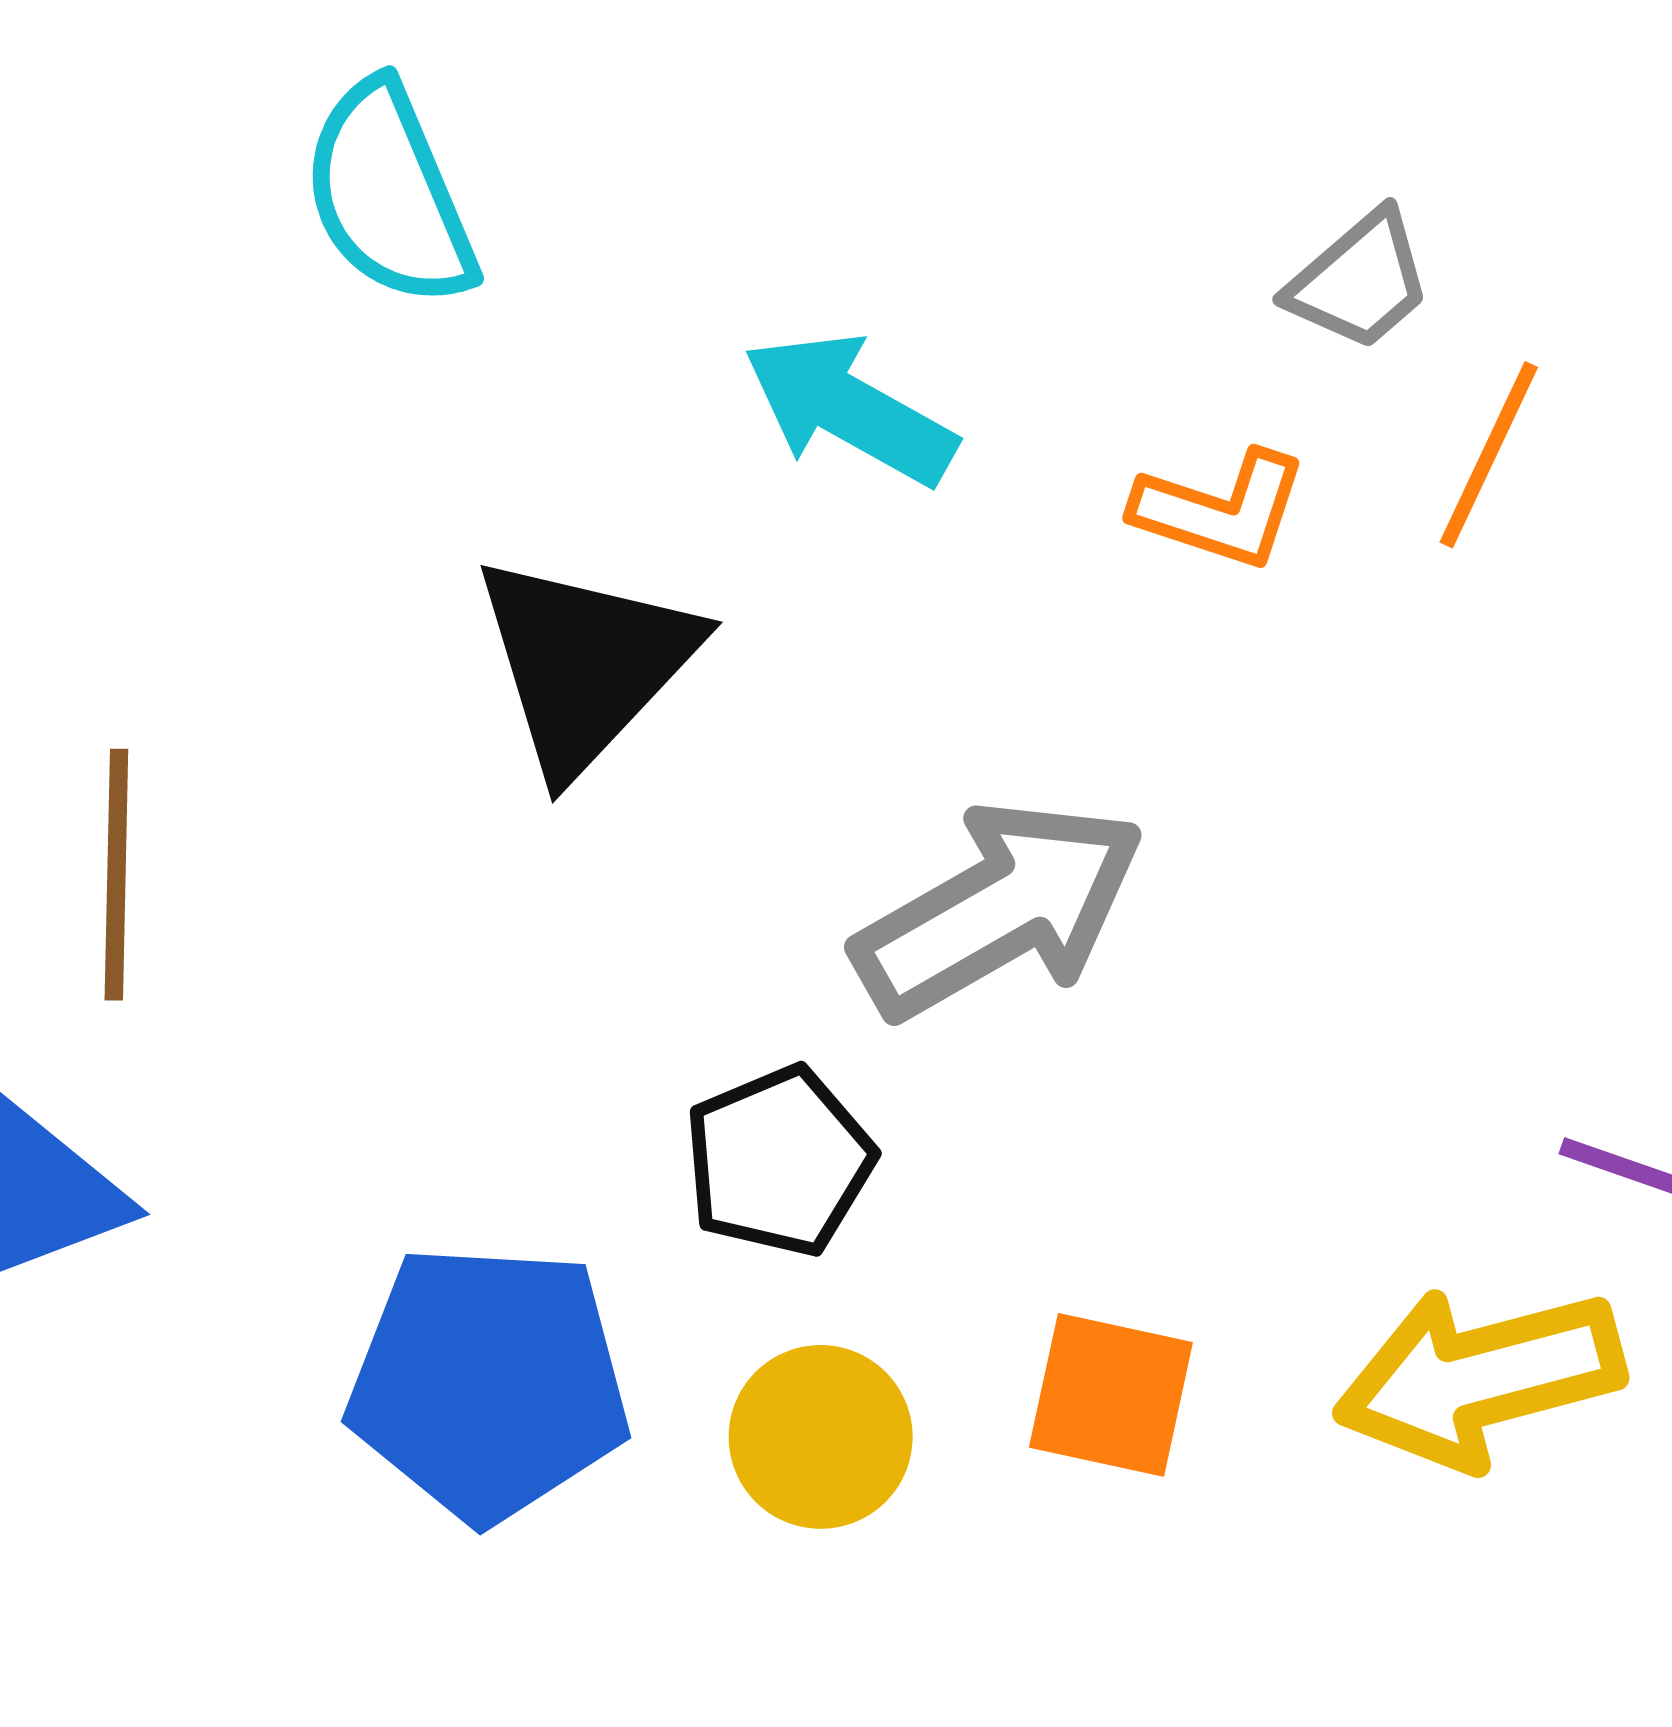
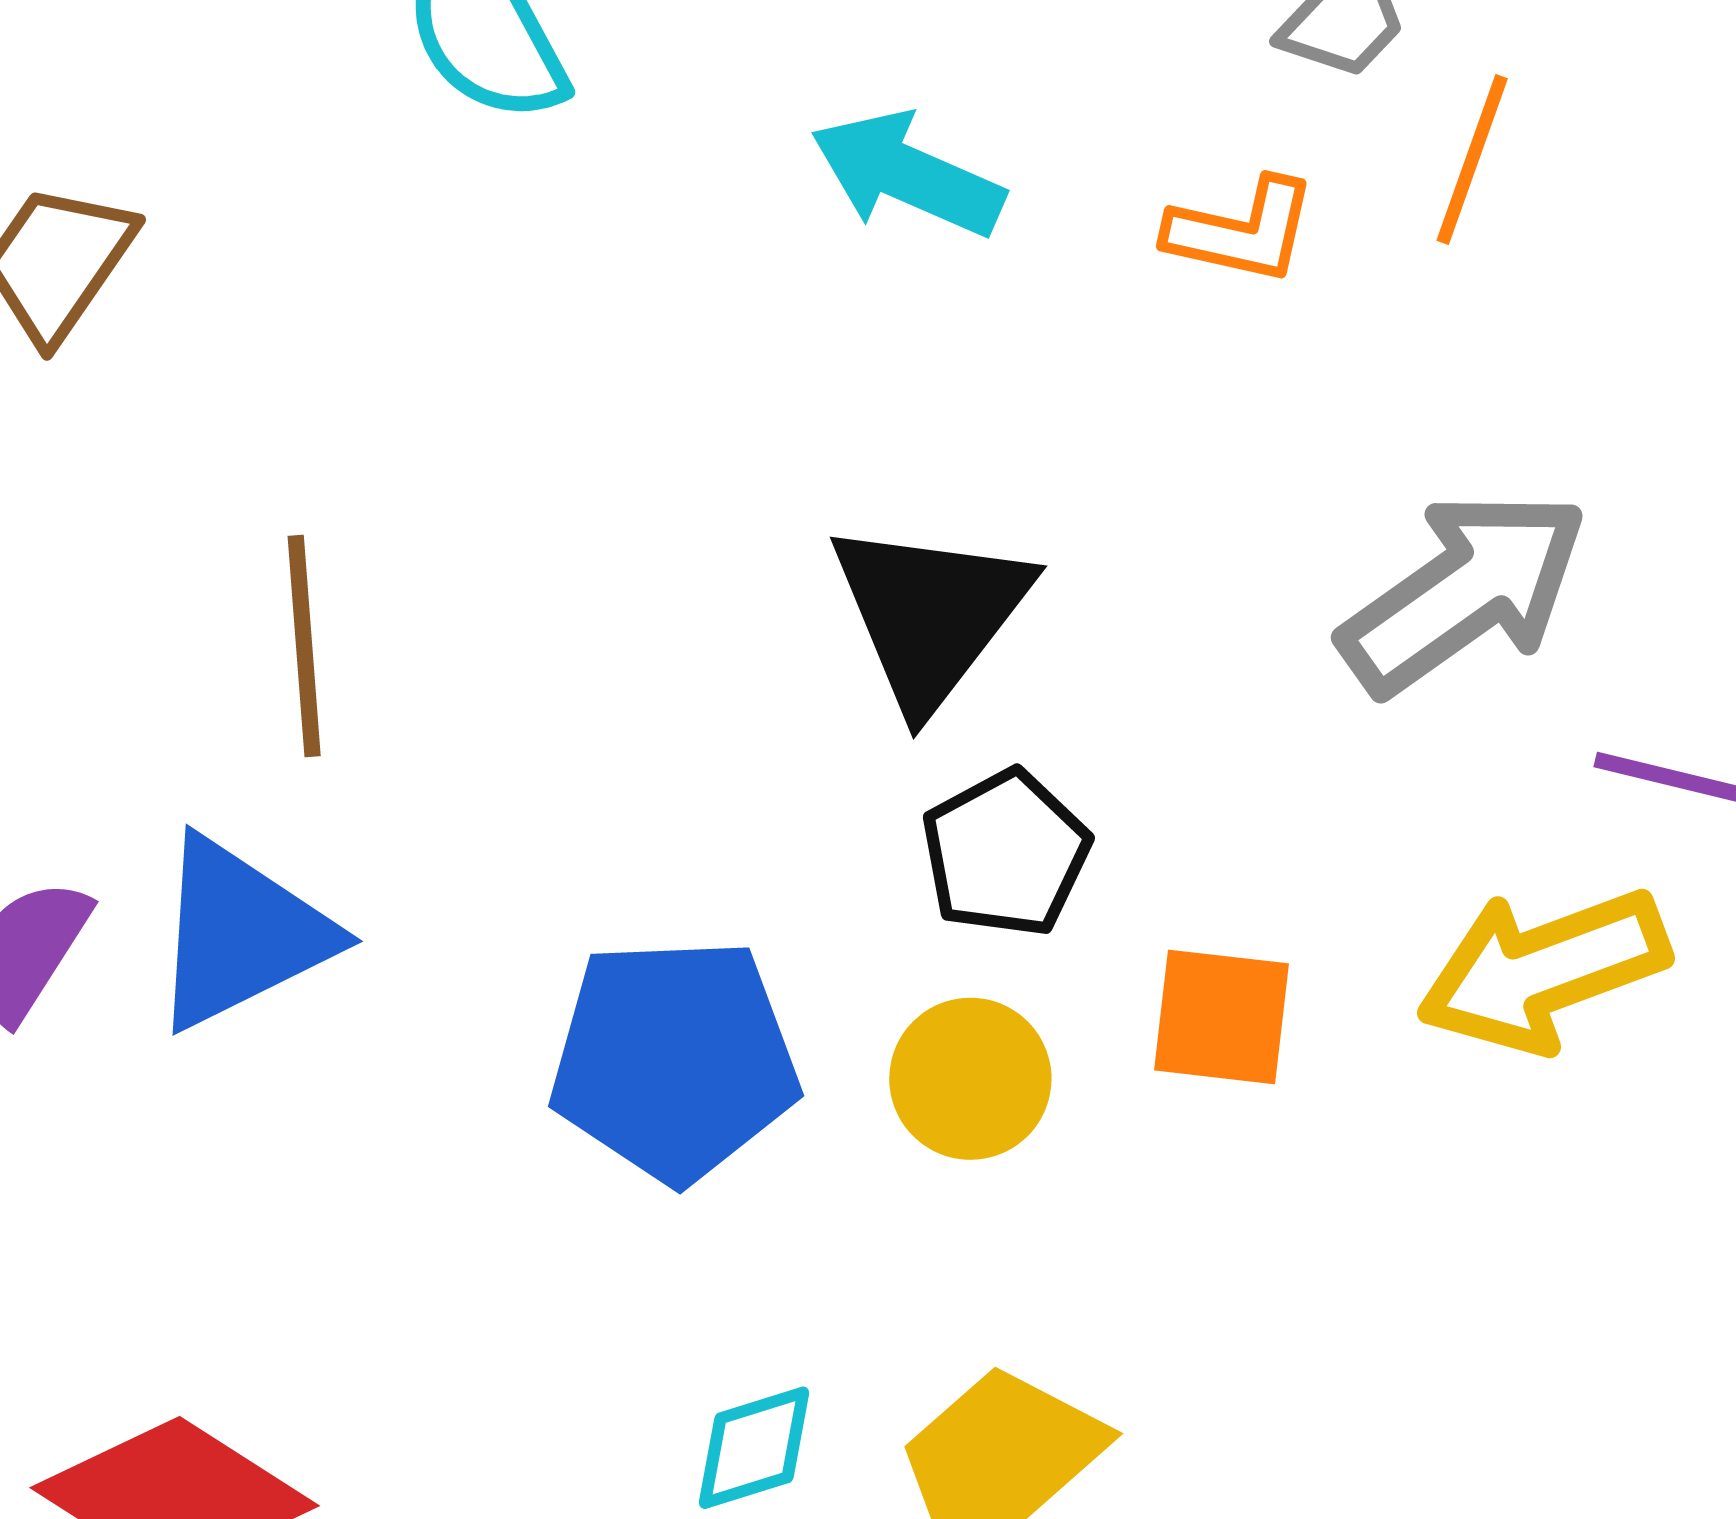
black triangle: (585, 664) -> (930, 614), moved
gray arrow: (999, 909) -> (1464, 592), moved
black pentagon: (779, 1161) -> (1006, 853), moved

